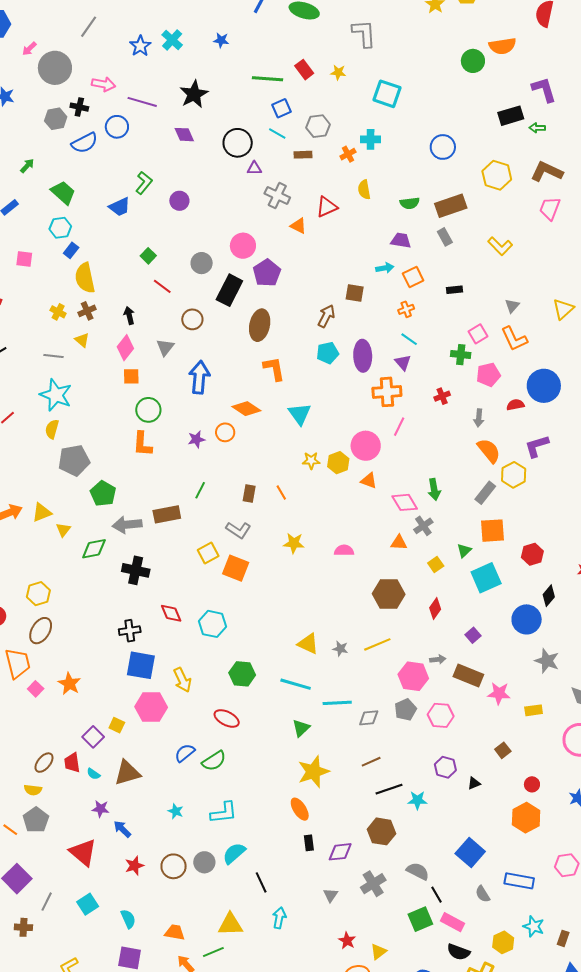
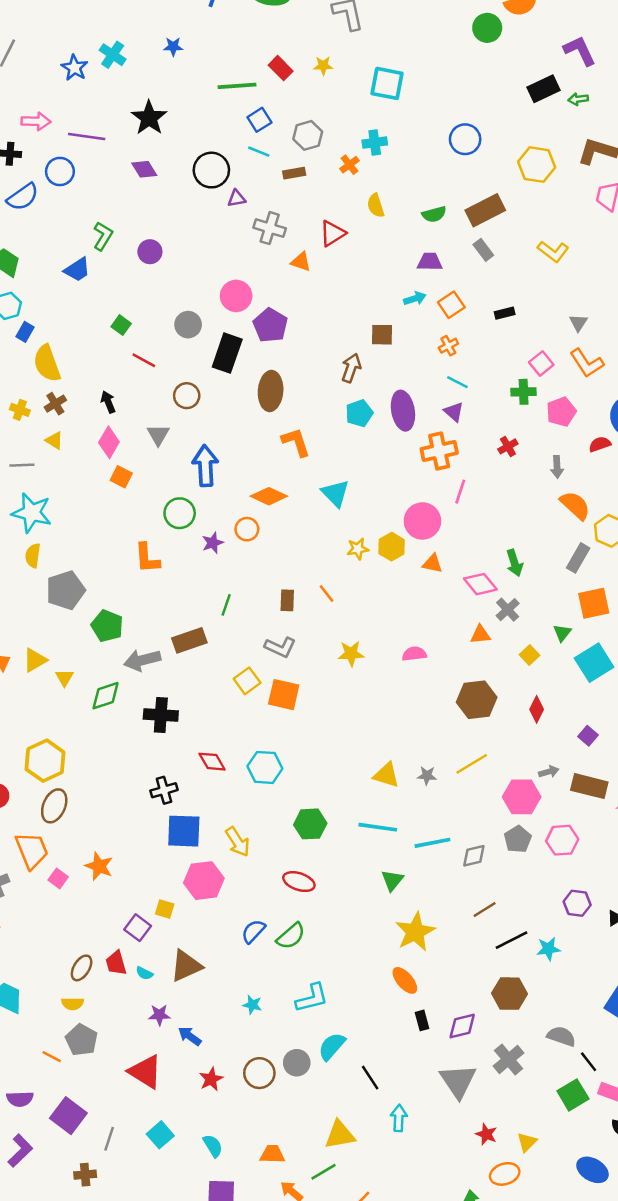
orange square: (131, 376) -> (121, 477), turned 36
green circle: (148, 410) -> (180, 513), moved
yellow hexagon: (38, 594) -> (45, 761), size x1.4
gray triangle: (331, 895) -> (458, 1081), size x2.0

